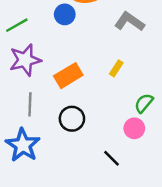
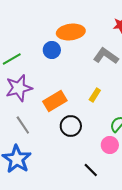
gray line: (30, 104) -> (23, 125), turned -36
black circle: (72, 119) -> (71, 126), moved

